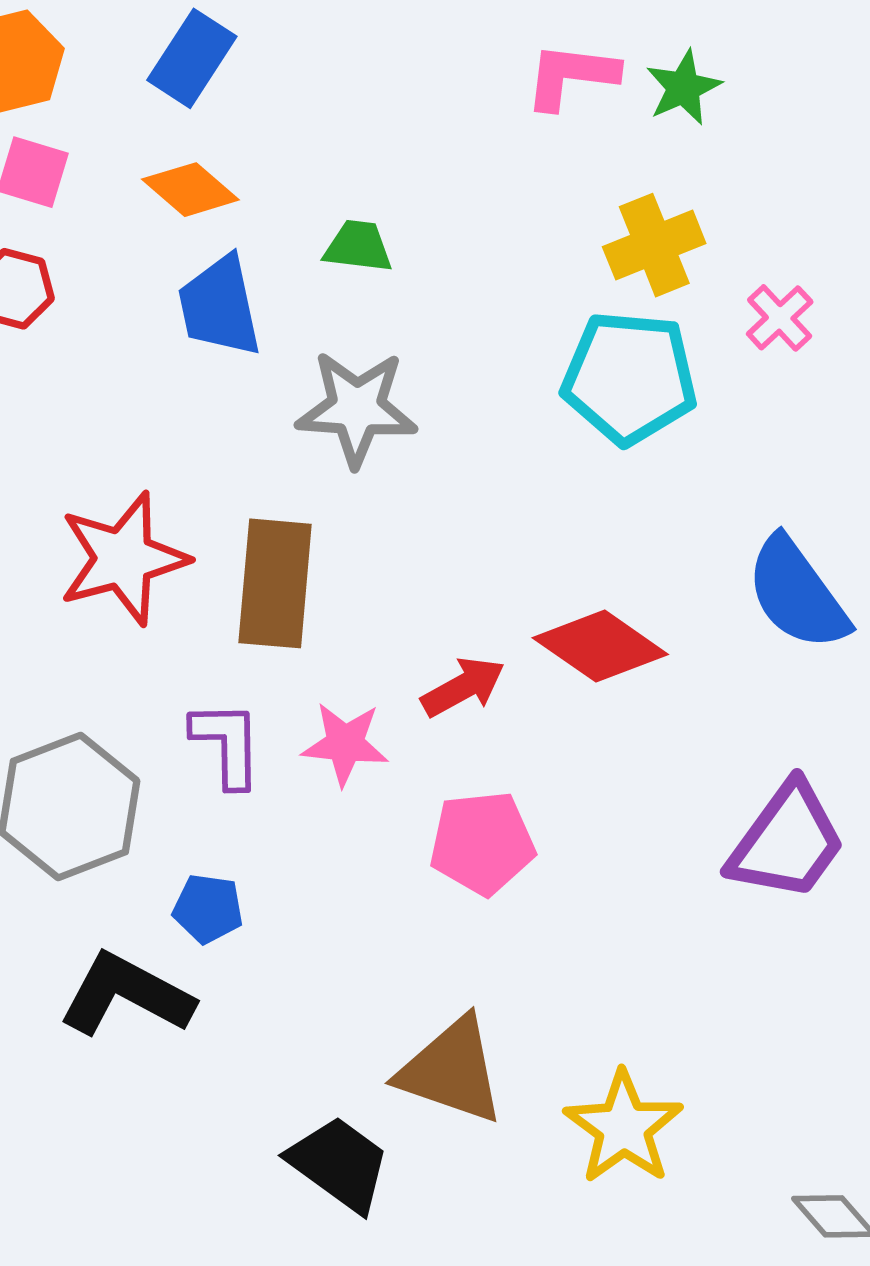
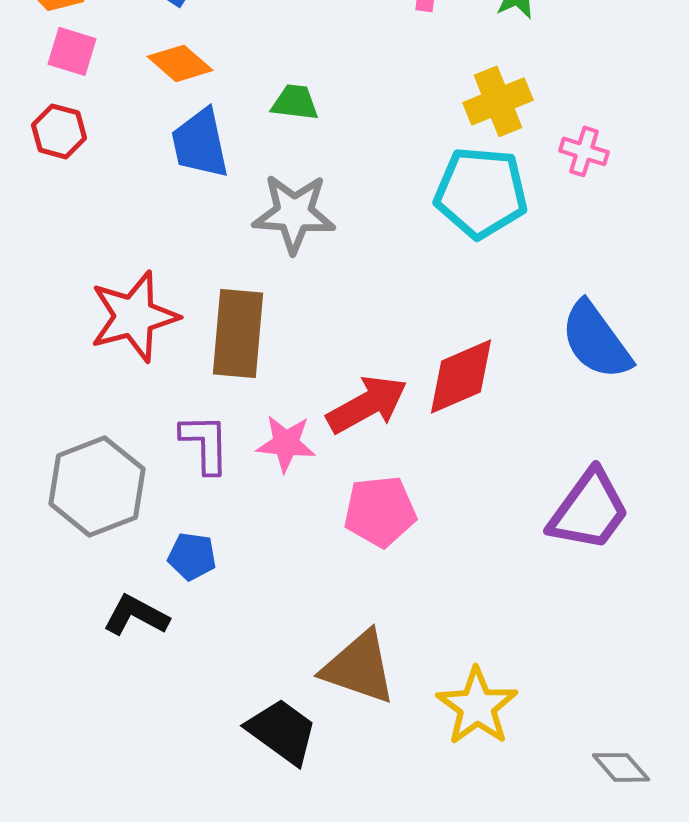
pink cross: (780, 318) -> (584, 151), turned -30
red diamond: (600, 646) -> (461, 376), turned -58
red arrow: (463, 687) -> (367, 404), size x1.4
black L-shape: (126, 995) -> (136, 615), size x0.7

